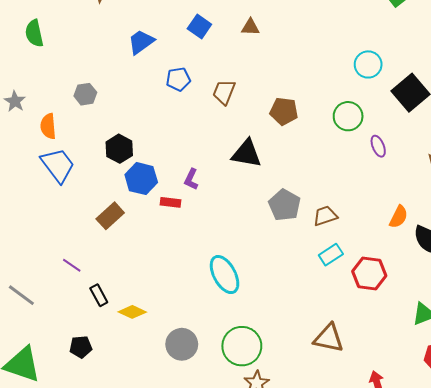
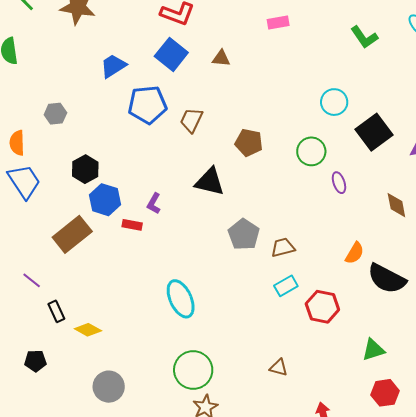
blue square: (199, 26) -> (171, 54), size x1.4
blue pentagon: (178, 79) -> (147, 105), size x1.6
brown rectangle: (110, 216) -> (72, 234), size x1.4
brown triangle: (329, 338) -> (279, 368), size x0.6
gray circle: (182, 344) -> (109, 387), moved

